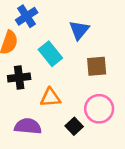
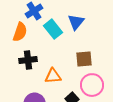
cyan rectangle: (50, 54) -> (53, 29), moved
brown square: (97, 66) -> (84, 59), moved

